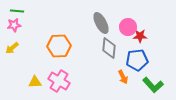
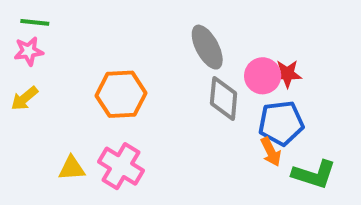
pink circle: (128, 27) -> (263, 76), moved
orange arrow: (123, 77) -> (271, 152), moved
green L-shape: (153, 85) -> (314, 174), turned -30

